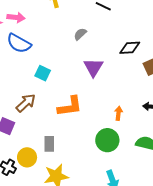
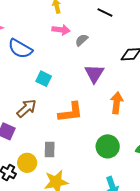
pink arrow: (16, 17) -> (61, 30), moved
orange arrow: (118, 113) -> (117, 103), moved, size x1.5

